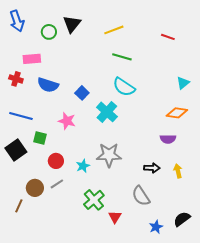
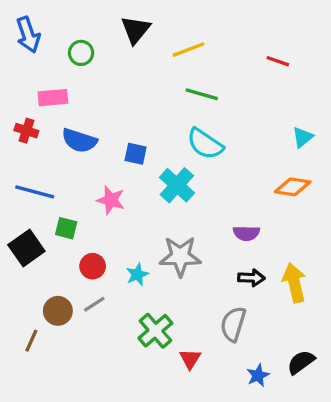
black triangle: (72, 24) -> (136, 30), moved
blue square: (82, 93) -> (136, 154), turned -32
purple semicircle: (168, 139) -> (246, 233), moved
yellow arrow: (178, 171) -> (294, 283), size x1.6
gray semicircle: (141, 196) -> (233, 324), turned 50

